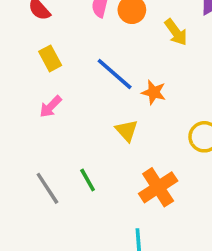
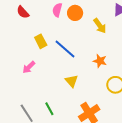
yellow rectangle: (50, 58) -> (41, 41), moved
orange star: (154, 92) -> (100, 61), moved

